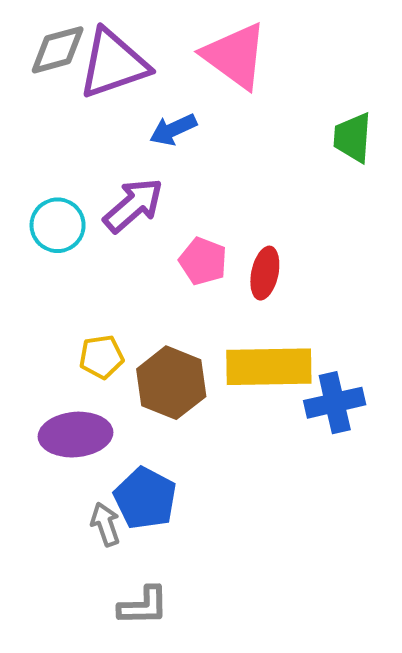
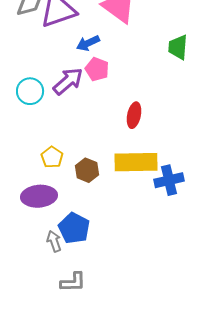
pink pentagon: (203, 261) -> (97, 69), moved
yellow pentagon: (101, 357) -> (52, 157), turned -30
brown hexagon: (171, 383) -> (87, 170), size x0.7

